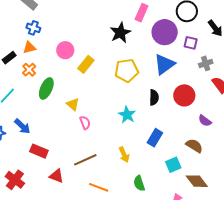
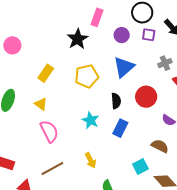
purple circle: (165, 32) -> (122, 35), size x0.6
purple square: (191, 43) -> (149, 35), moved
pink circle: (65, 50) -> (12, 45), moved
yellow triangle: (73, 104) -> (41, 104), moved
pink semicircle: (85, 123) -> (49, 131), size x1.6
blue rectangle: (155, 138) -> (120, 128), moved

